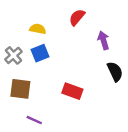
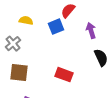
yellow semicircle: (38, 29) -> (26, 21), moved
blue square: (40, 53) -> (56, 27), moved

